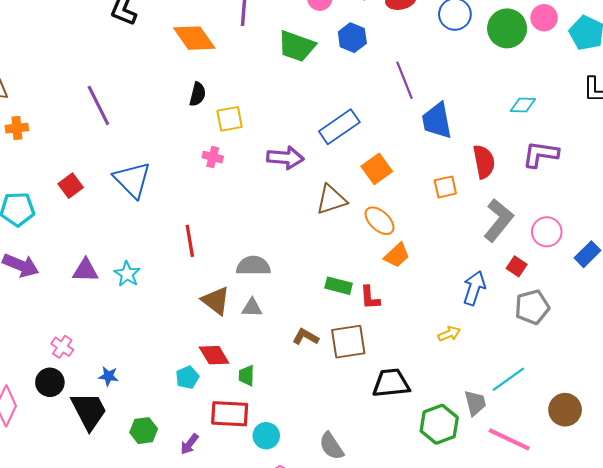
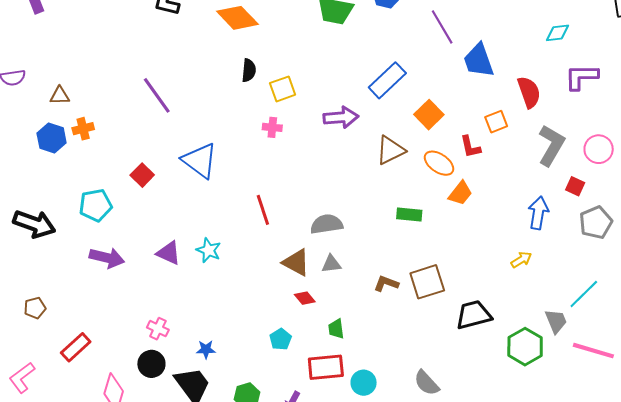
purple triangle: (85, 270) -> (169, 253), turned 32
green rectangle: (339, 286) -> (409, 214), moved
red L-shape: (370, 298) -> (470, 147), moved
red diamond: (214, 355) -> (305, 298), moved, size x0.7

